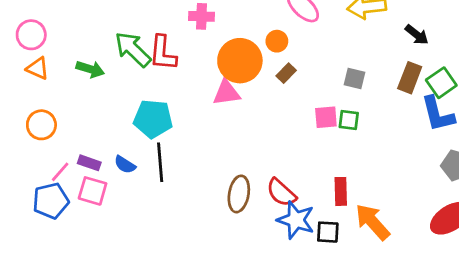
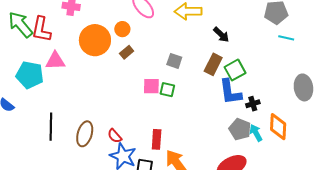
pink triangle: (226, 93) -> (55, 61), moved
black line: (160, 162) -> (51, 127), moved
red semicircle: (281, 193) -> (115, 136), size x0.7

